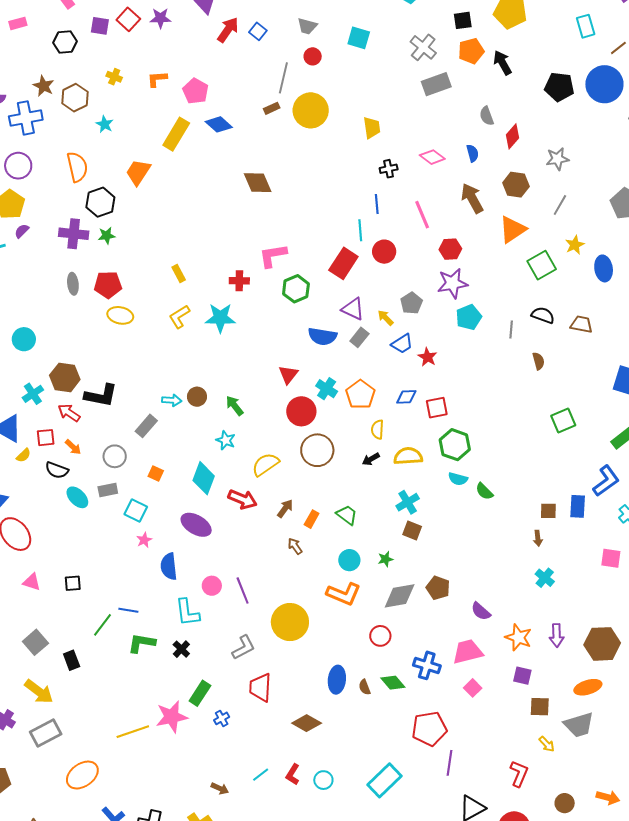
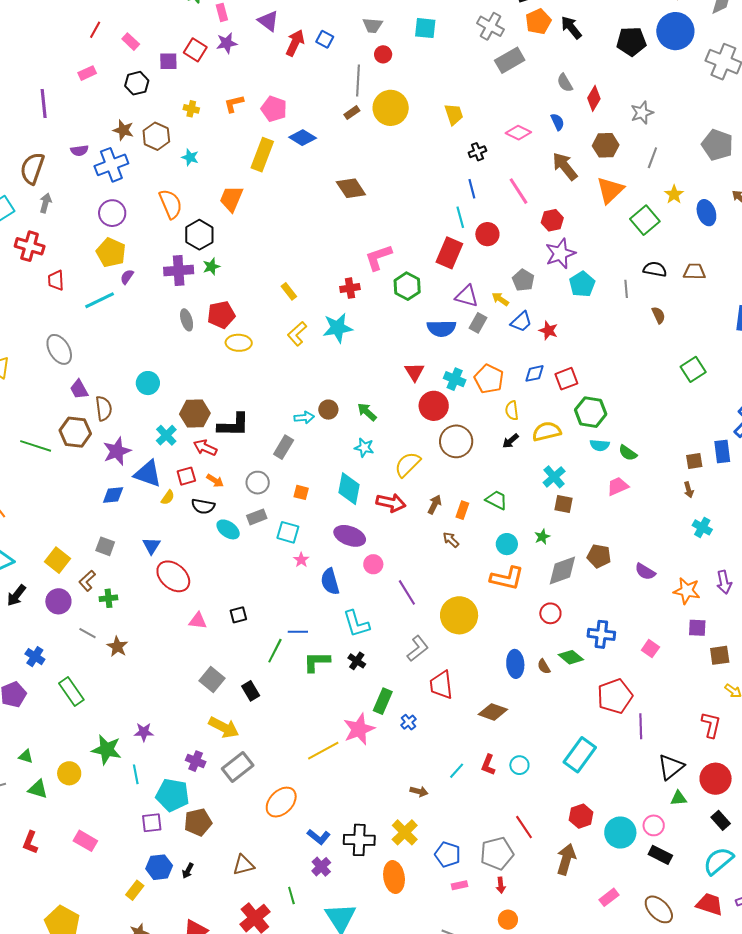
pink circle: (212, 586) -> (373, 564), moved
pink trapezoid: (468, 652) -> (618, 486), moved, size x0.7

